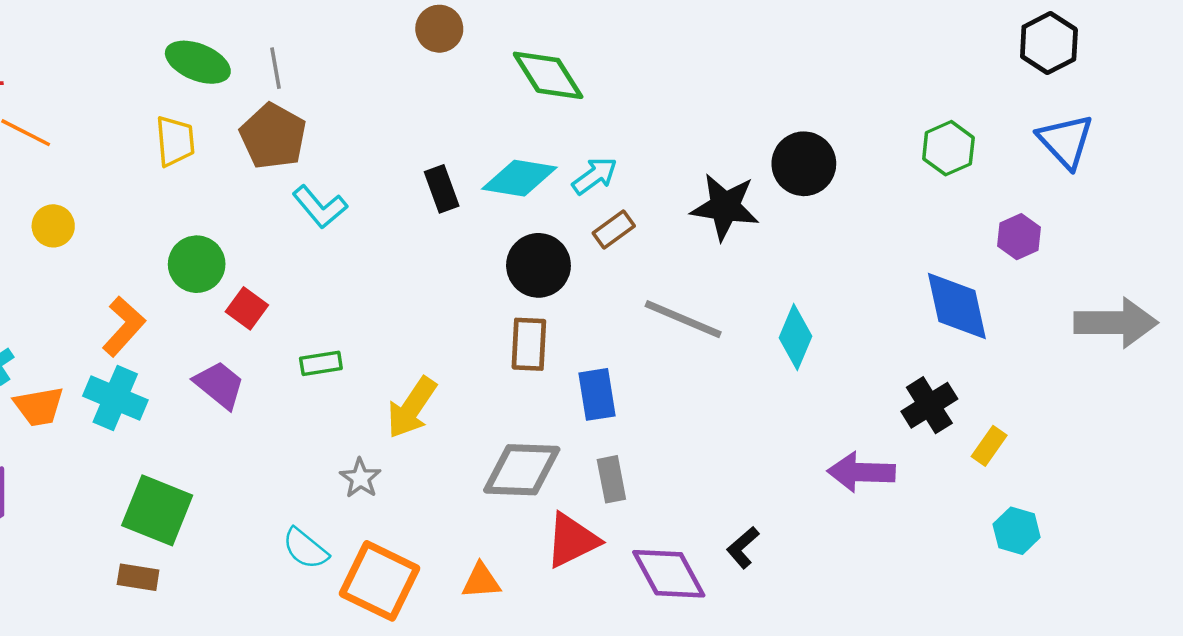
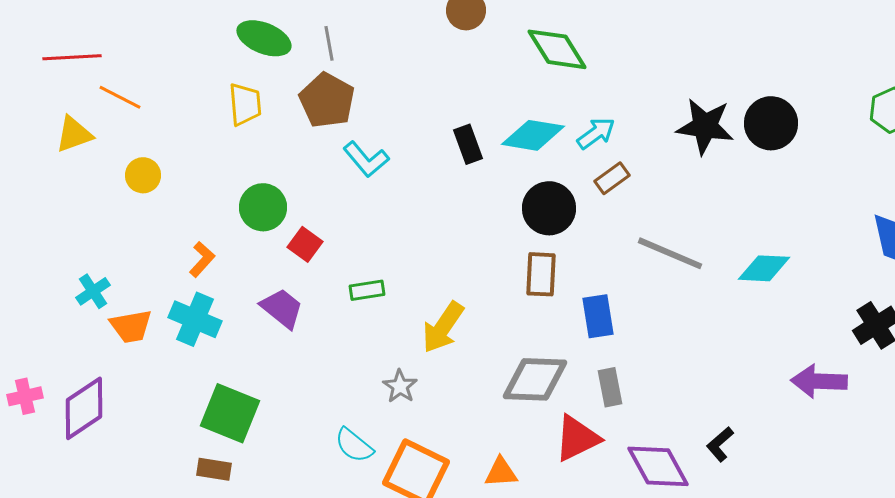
black star: (725, 207) -> (705, 126), moved
orange L-shape: (124, 326) -> (202, 259), size x0.7
cyan diamond: (795, 337) -> (764, 268), turned 70

